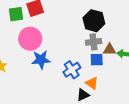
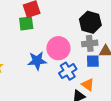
green square: (16, 14) -> (26, 23), moved
pink circle: (30, 39) -> (58, 48), moved

